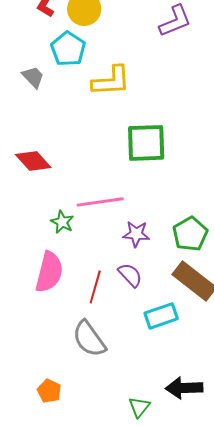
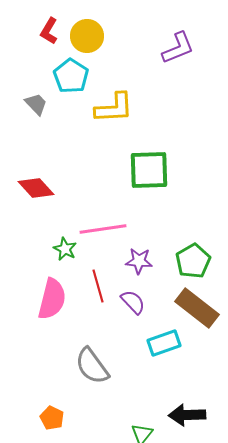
red line: (95, 287) -> (98, 286), moved, turned -32

